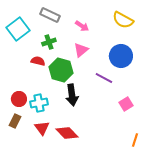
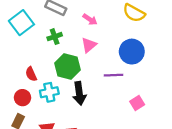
red semicircle: (38, 61) -> (31, 74), moved, turned -128
purple line: (104, 78) -> (114, 75), turned -30
cyan cross: (39, 103) -> (49, 92), moved

